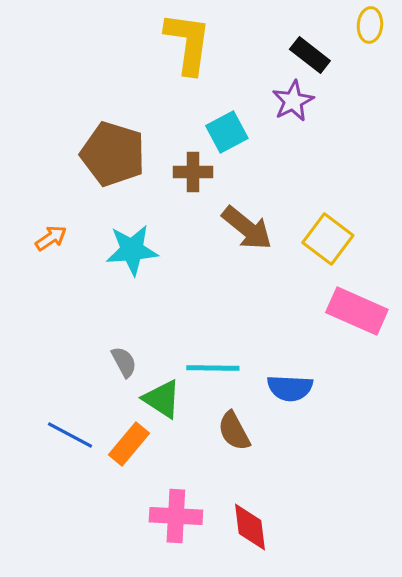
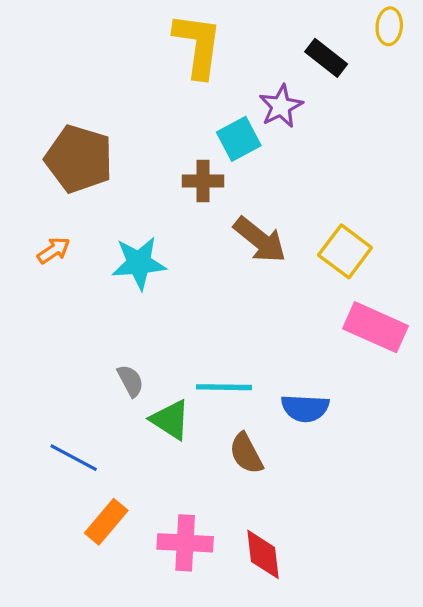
purple star: (293, 101) -> (281, 106), moved
brown pentagon: (113, 154) -> (79, 159), moved
orange rectangle: (129, 444) -> (106, 522), moved

